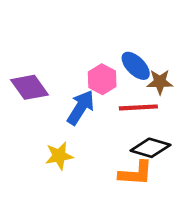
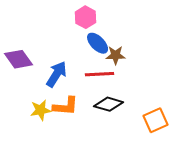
pink hexagon: (102, 79) -> (86, 17), moved
orange L-shape: (136, 173) -> (66, 106), moved

